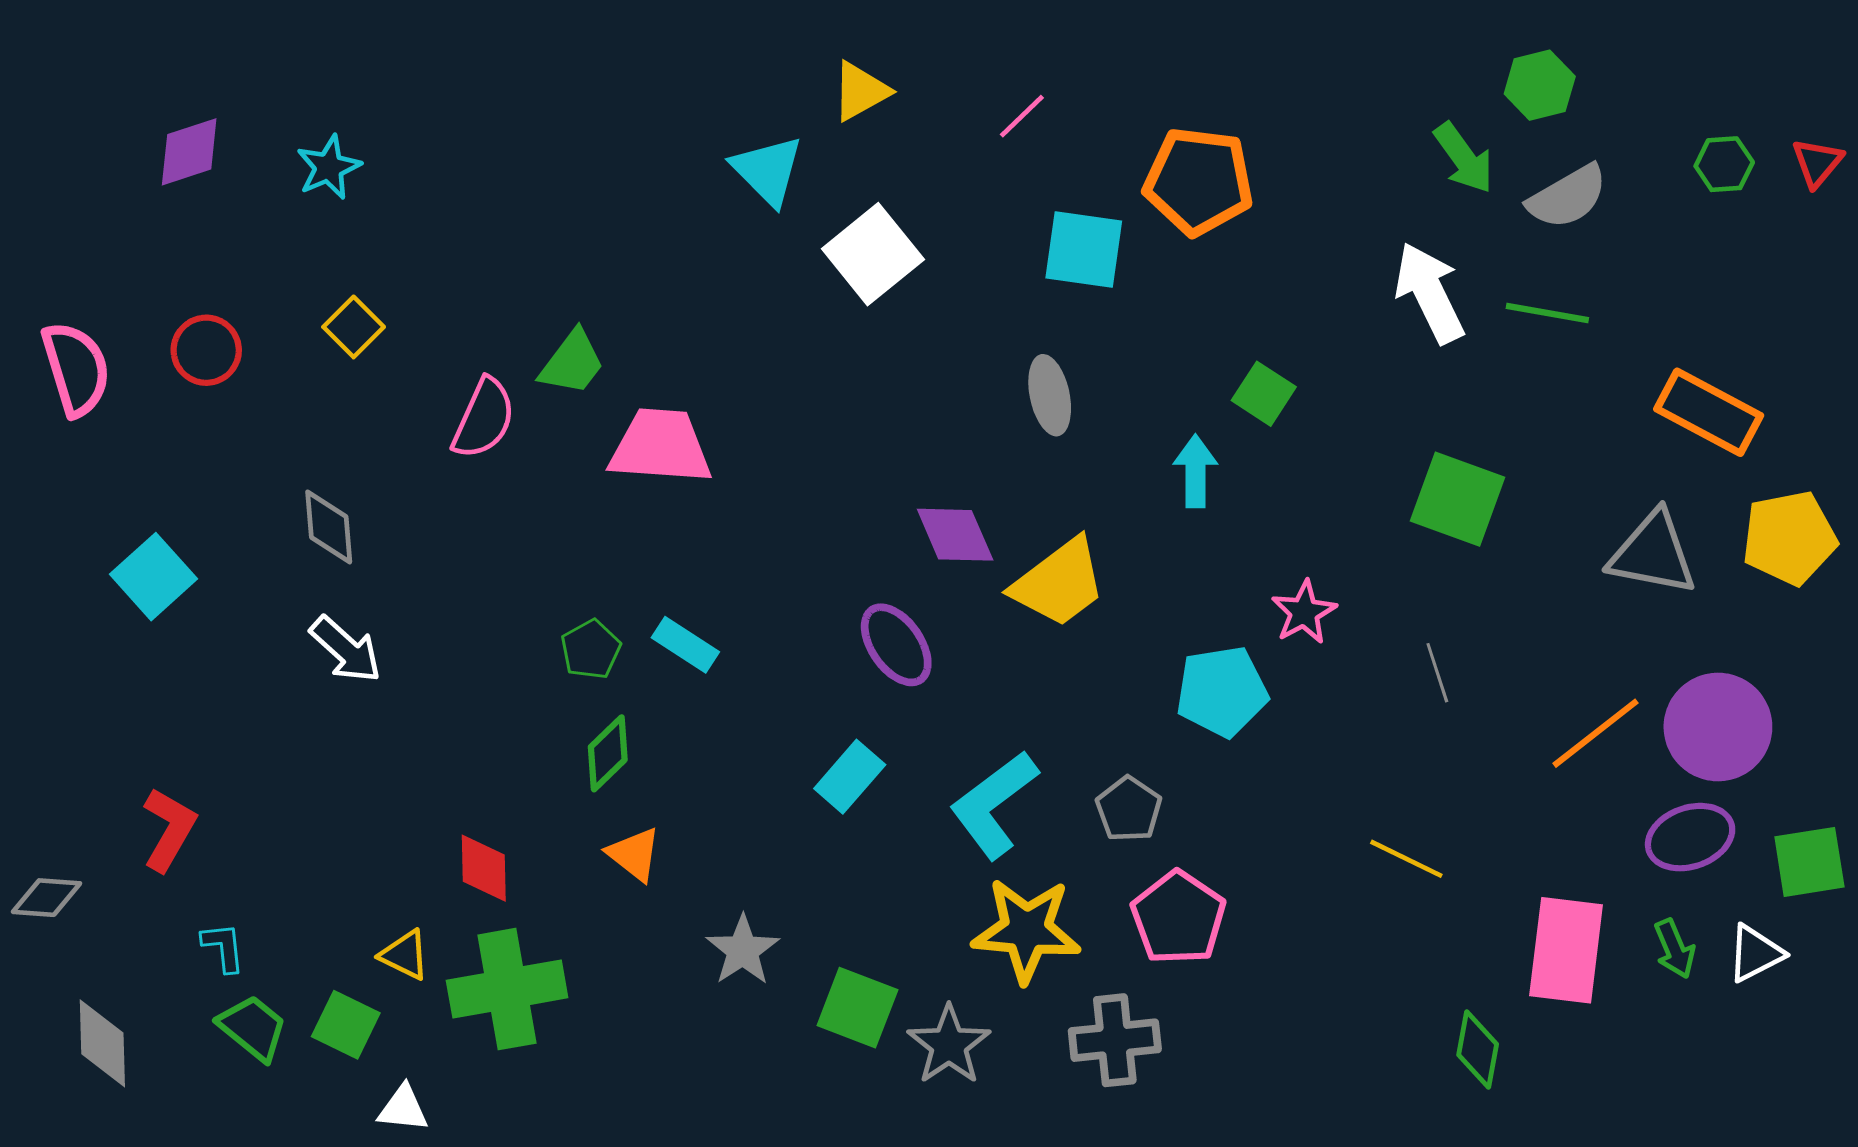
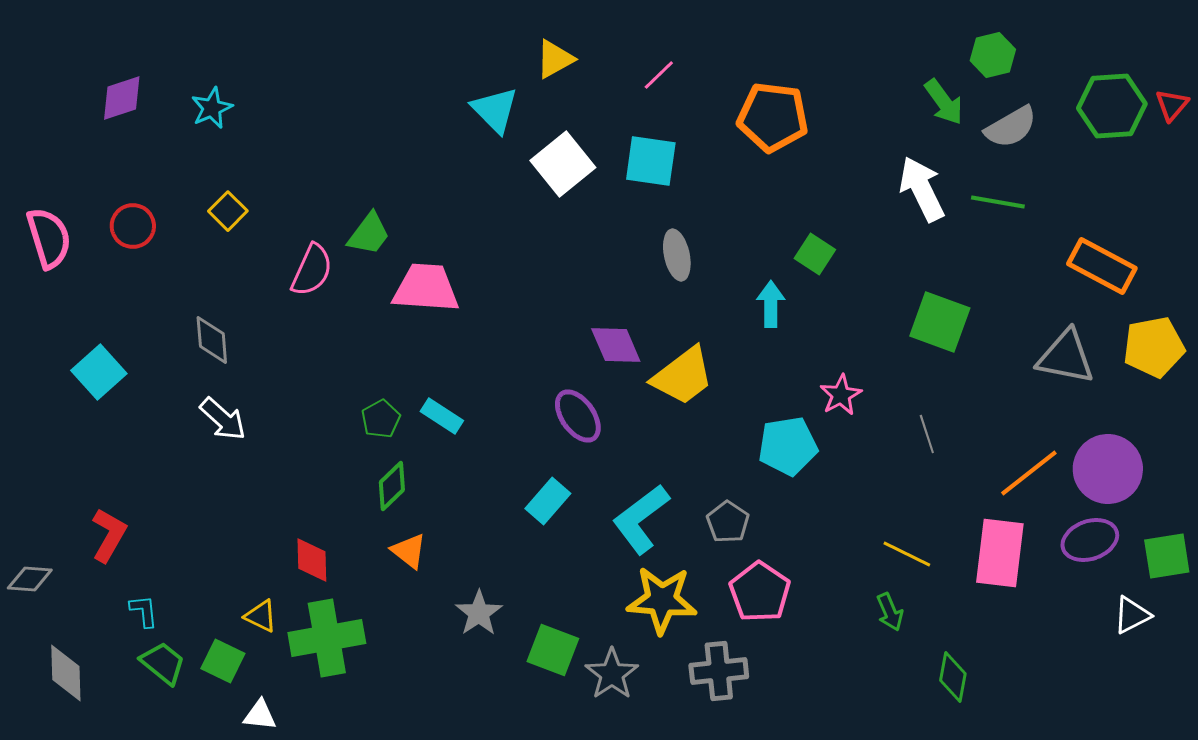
green hexagon: (1724, 164) -> (1112, 106), size x1.8
cyan square: (1084, 249) -> (651, 161), moved
green arrow: (1675, 949) -> (890, 612), moved
pink rectangle: (1566, 950) -> (1000, 553), moved

